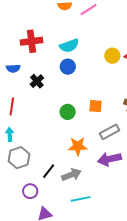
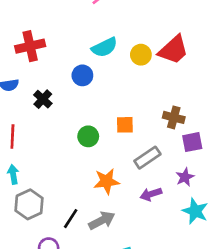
cyan semicircle: (69, 46) -> (104, 47), moved
purple arrow: (109, 159) -> (151, 194), size x0.7

